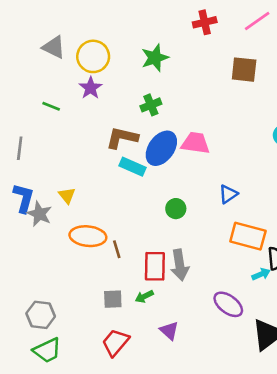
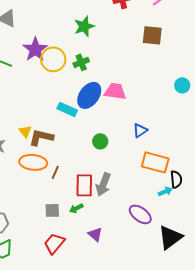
yellow circle: (93, 56) -> (53, 59), moved
purple star: (91, 88) -> (35, 49), size x1.4
brown L-shape: (122, 138) -> (41, 137), moved
yellow triangle: (67, 195) -> (25, 131), moved
brown line: (117, 249) -> (55, 172), turned 40
gray arrow: (180, 265) -> (103, 184), turned 30

